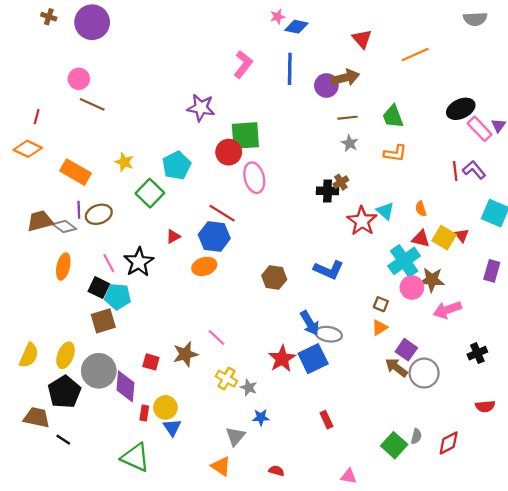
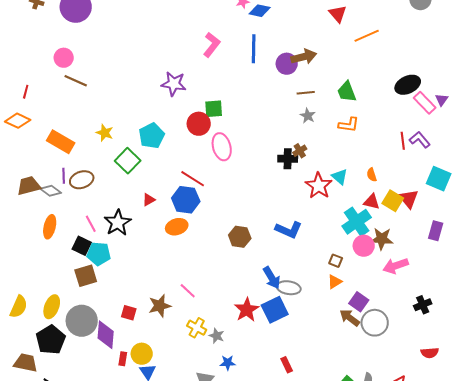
red triangle: (362, 39) -> (338, 14), moved
green square: (245, 135) -> (214, 109), size x0.7
red triangle: (462, 235) -> (409, 199), size x1.5

